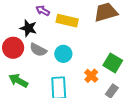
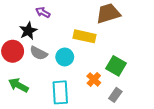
yellow rectangle: (67, 21) -> (84, 36), moved
black star: (28, 28) -> (28, 31), turned 30

